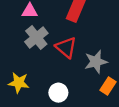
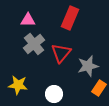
red triangle: (66, 47) -> (61, 53), turned 30

